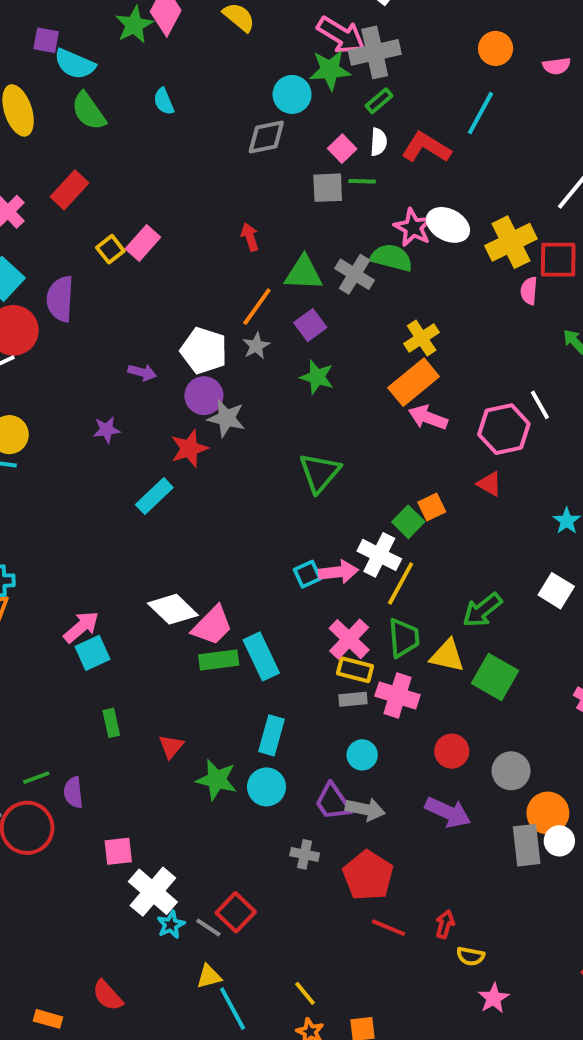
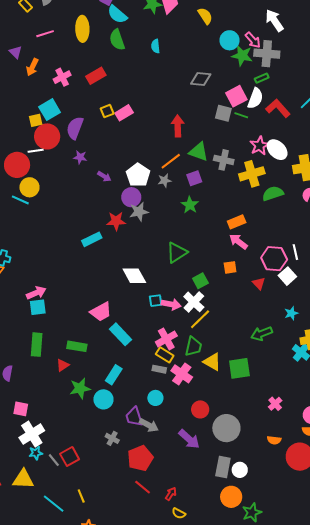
pink arrow: (341, 35) -> (253, 40), size x0.7
cyan circle: (292, 94) -> (230, 40), moved
white semicircle: (378, 142) -> (255, 98), size x1.5
pink square: (342, 149) -> (236, 96), size x1.5
red arrow: (250, 237) -> (178, 126), size x1.5
green semicircle: (392, 258) -> (273, 194), moved, turned -50
gray cross: (355, 274) -> (224, 160), turned -36
yellow cross: (422, 338) -> (252, 174), moved, size x1.4
orange rectangle: (414, 382) -> (237, 222), size x0.7
gray star: (226, 418) -> (139, 212), turned 30
purple star: (107, 430) -> (80, 157), moved
orange square: (432, 507) -> (230, 267), moved
green square: (408, 522) -> (200, 281), moved
white square: (556, 591) -> (287, 276), moved
white diamond: (173, 609) -> (134, 276), moved
green arrow: (482, 610) -> (262, 334), moved
cyan rectangle: (261, 656) -> (120, 334), turned -35
green rectangle: (219, 660) -> (77, 346), moved
green square: (495, 677) -> (239, 368), moved, turned 35
green rectangle: (111, 723) -> (37, 345), size x1.6
gray circle: (511, 771) -> (226, 428), size x1.4
green star: (217, 780) -> (80, 388), turned 30
orange circle: (548, 813) -> (231, 497), moved
yellow triangle: (209, 976) -> (23, 479), moved, size x1.6
yellow line: (305, 993) -> (81, 496), moved
cyan line: (233, 1009) -> (54, 504), turned -40

